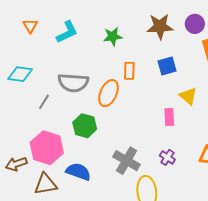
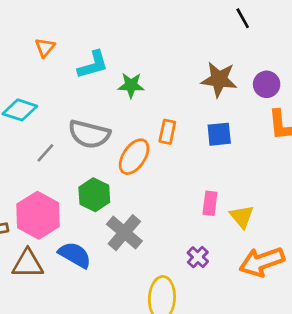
green star: (113, 36) -> (131, 85), moved
yellow triangle: (188, 96) -> (242, 217), moved
gray cross: (127, 161) -> (124, 233), moved

